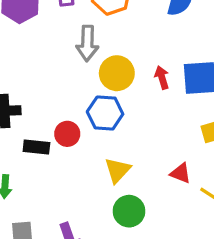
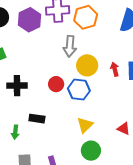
red circle: (67, 134) -> (56, 84), moved
black rectangle: (36, 147) -> (37, 119), moved

